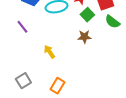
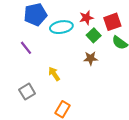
gray square: (23, 81) -> (27, 92), moved

